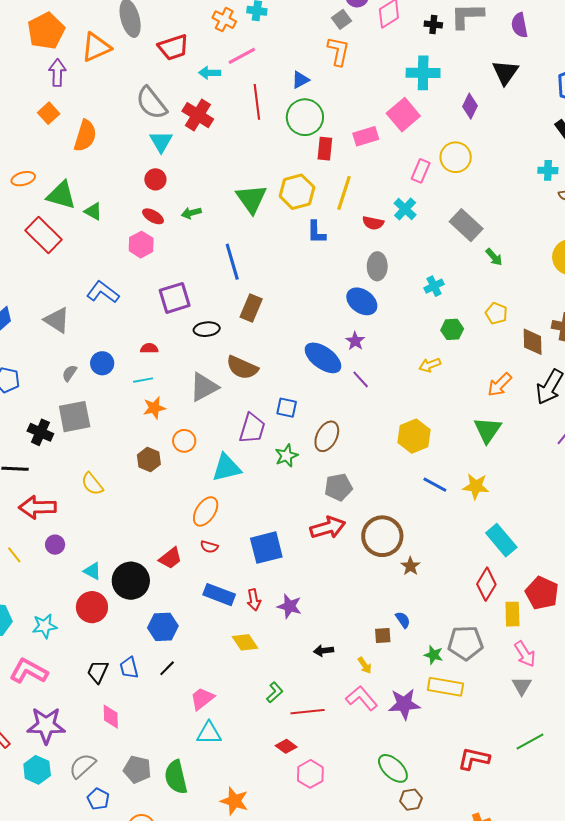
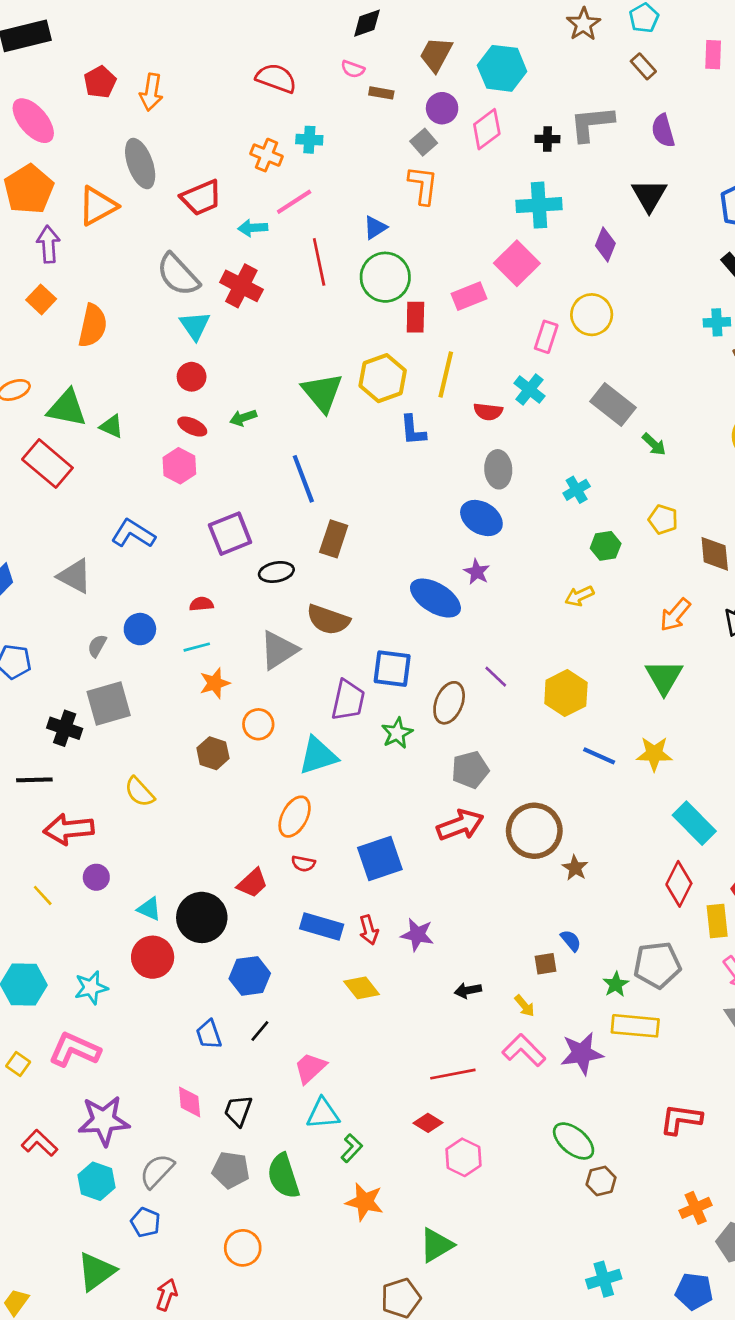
purple line: (361, 379) -> (496, 677), moved
blue square: (287, 408) -> (392, 669), size x1.4
green star: (434, 655) -> (616, 984), turned 30
black trapezoid: (98, 672) -> (238, 1111), moved
green L-shape: (275, 692) -> (352, 1148), moved
blue pentagon: (98, 799) -> (145, 1222), moved

